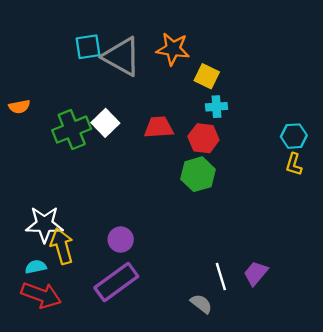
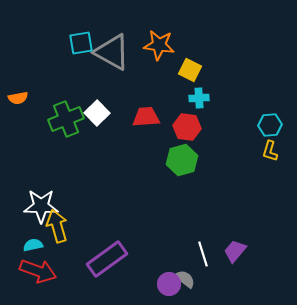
purple circle: (121, 240) -> (169, 284), moved

